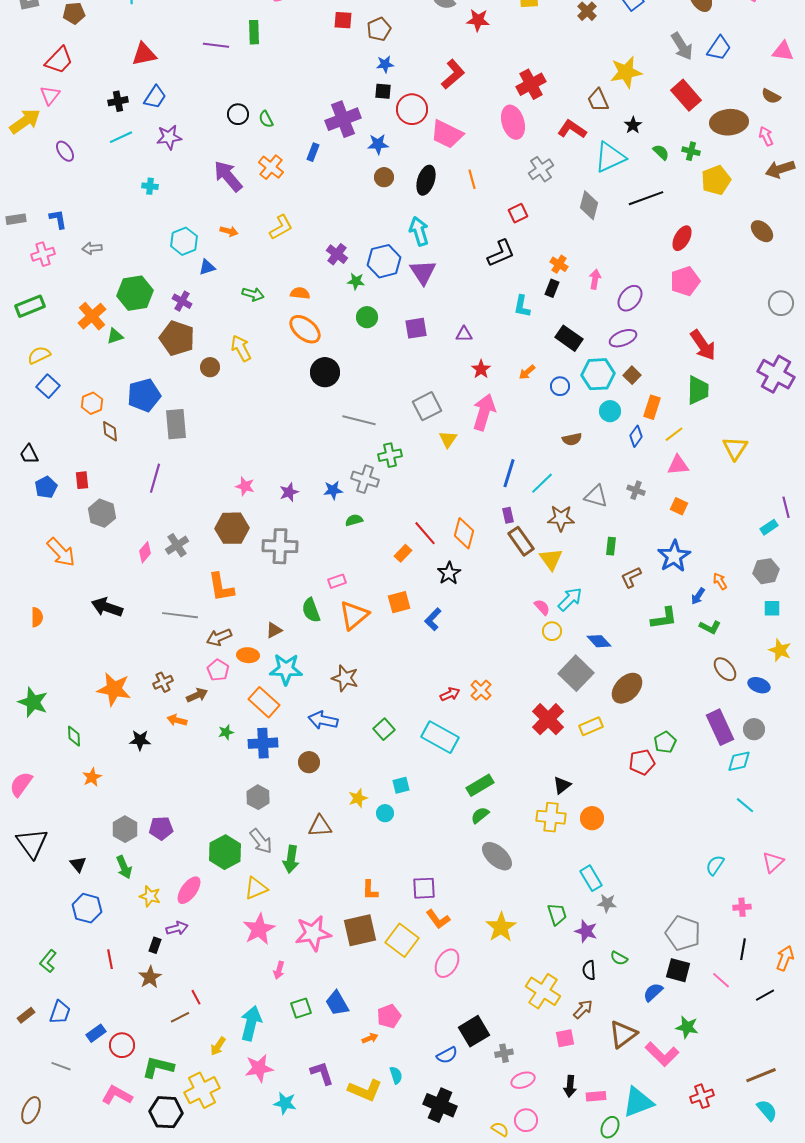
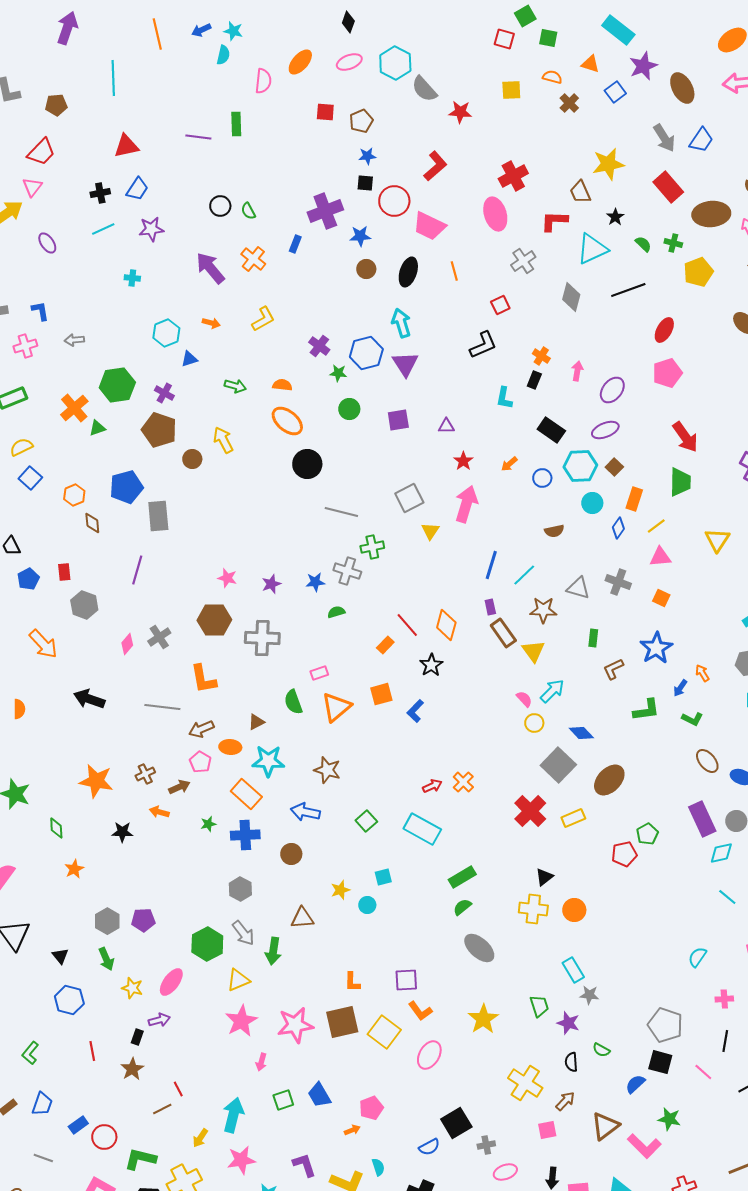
red L-shape: (572, 129) -> (554, 221), turned -32
gray cross: (636, 490) -> (618, 582), size x1.4

